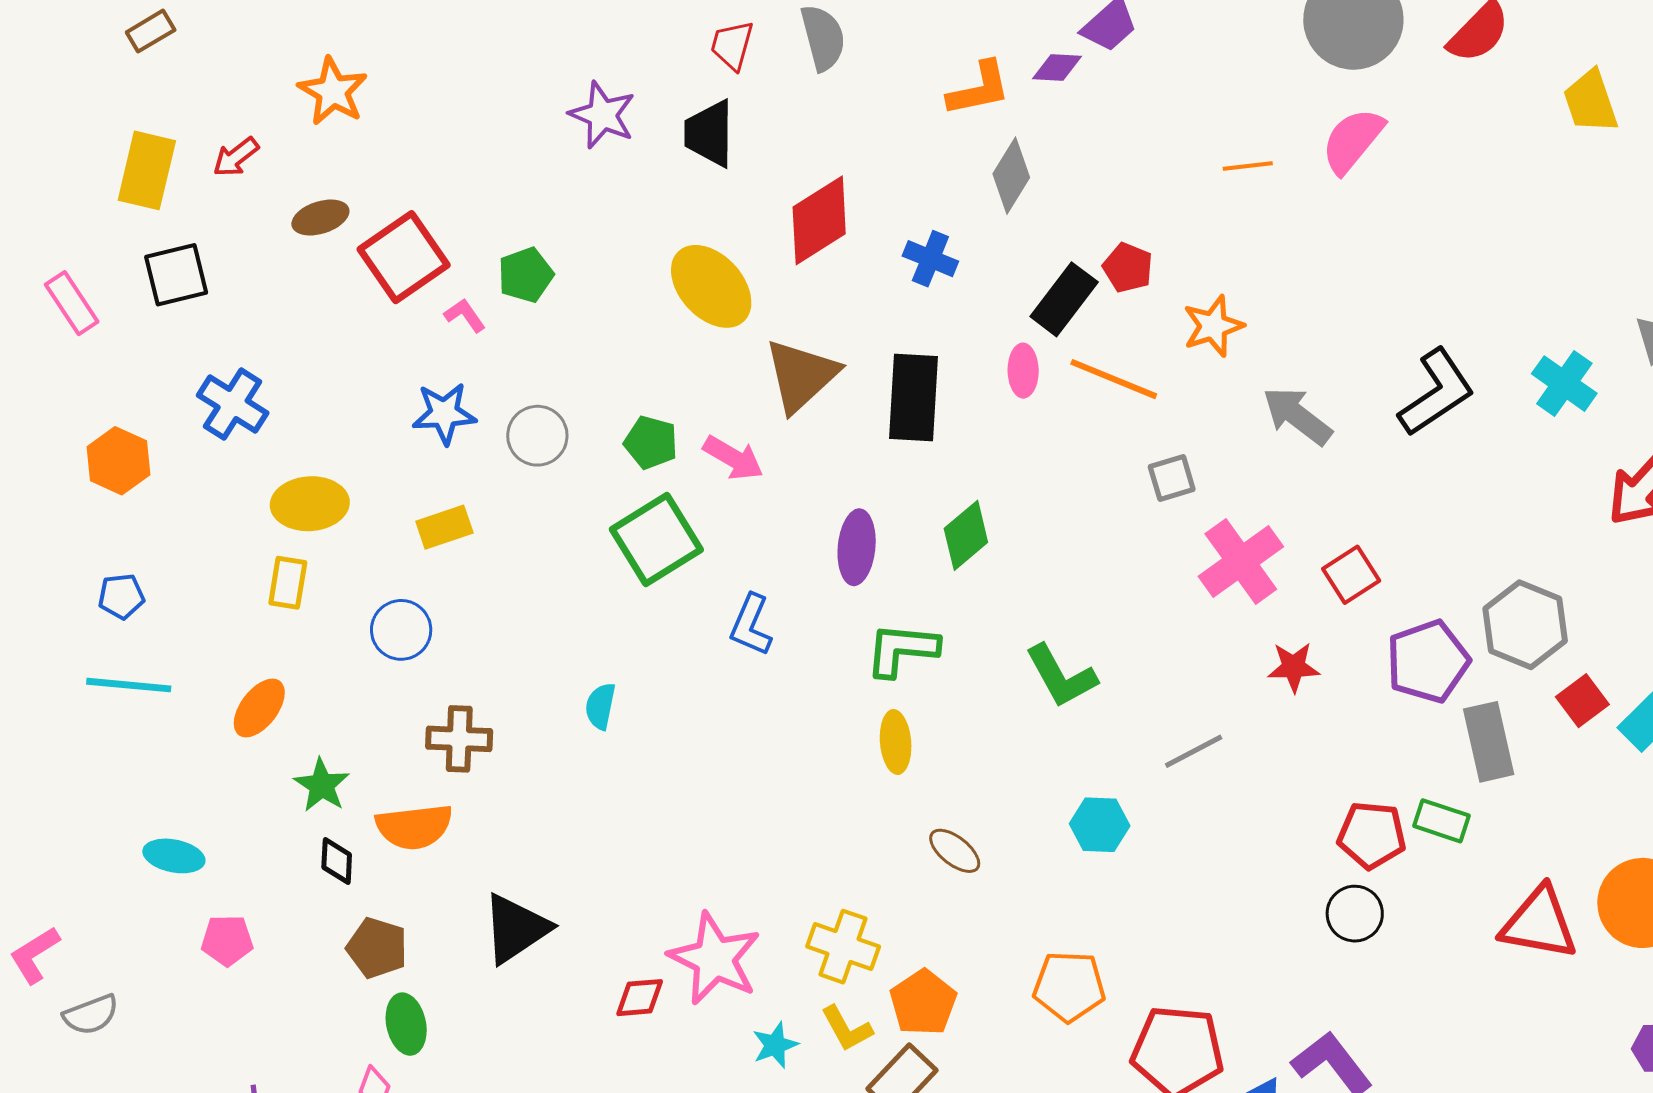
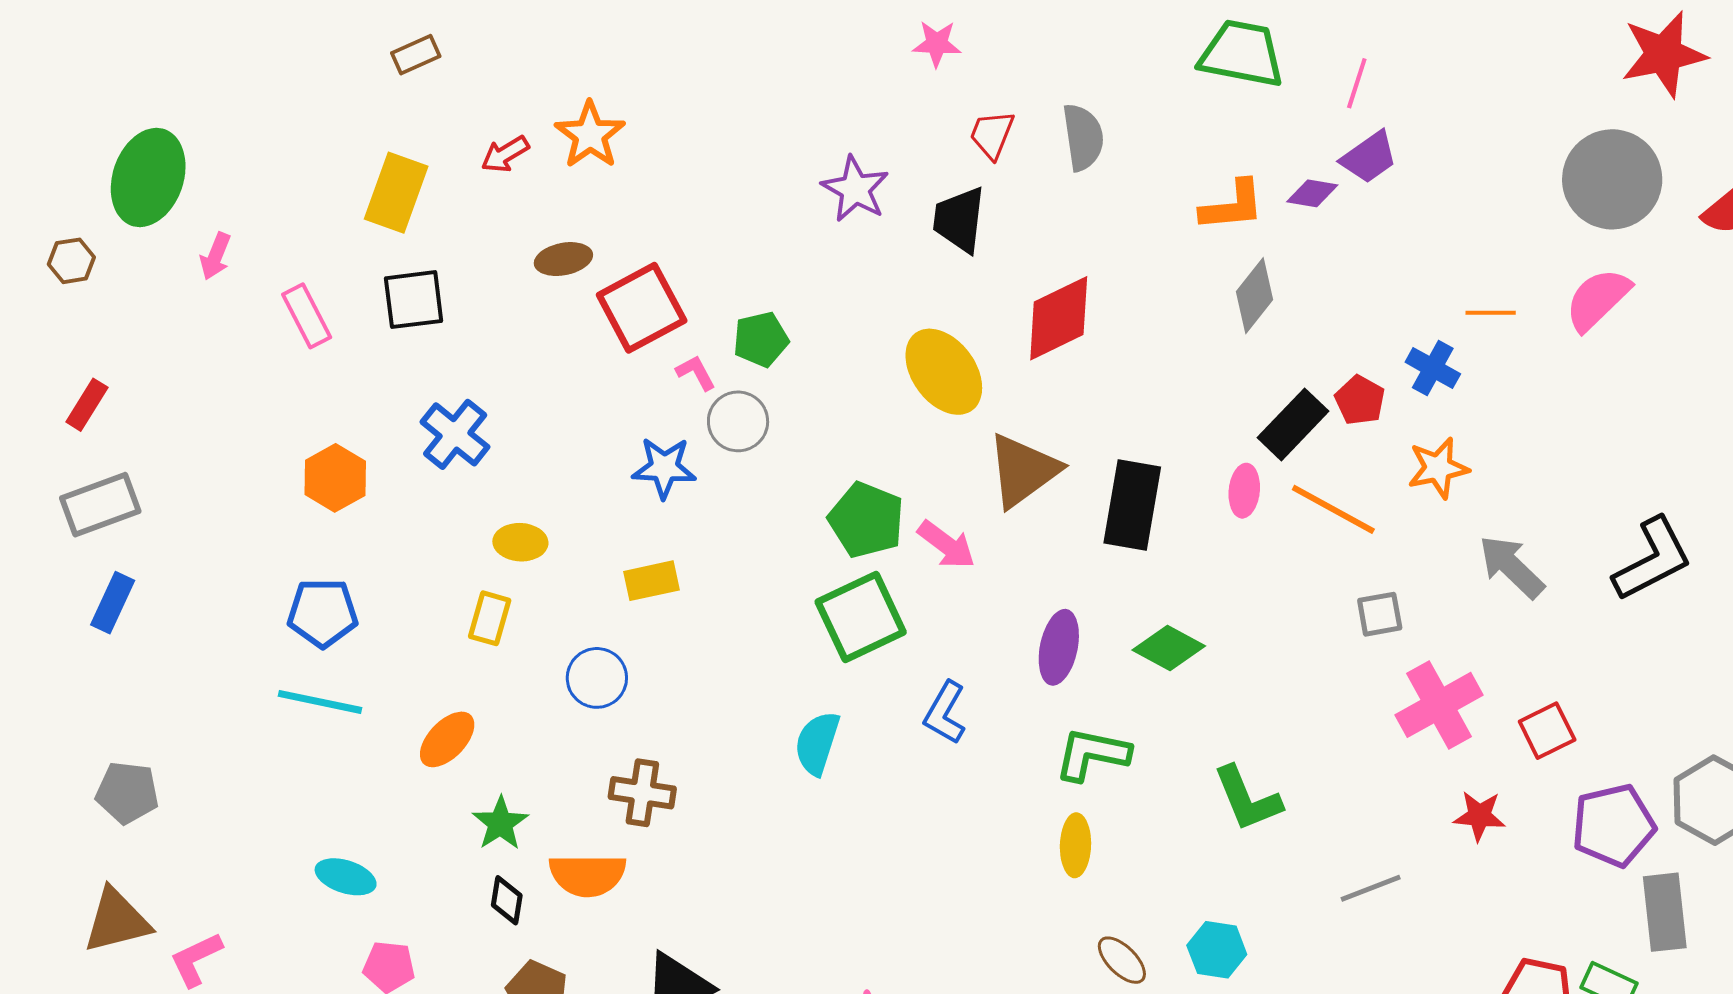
red arrow: (236, 157) -> (505, 154), moved
blue cross: (930, 259) -> (1433, 368), moved
gray circle: (537, 436) -> (738, 421), moved
green pentagon: (651, 442) -> (866, 520), size x1.4
yellow ellipse: (310, 504) -> (520, 542), size x0.7
green diamond: (966, 535) -> (1169, 648), turned 62
blue pentagon: (121, 596) -> (323, 613), size x1.5
cyan semicircle: (600, 706) -> (817, 743), moved, size x1.4
cyan hexagon: (1100, 825) -> (1217, 950), moved

